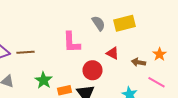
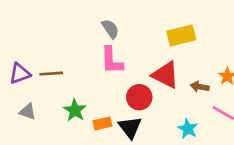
gray semicircle: (98, 23) -> (110, 29), moved
red triangle: (112, 53) -> (165, 75), size x1.6

